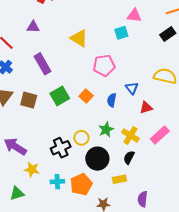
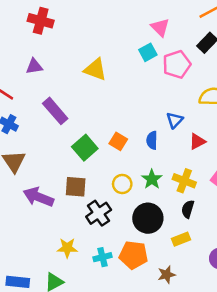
pink triangle: (134, 16) -> (160, 27), turned 49
pink pentagon: (104, 65) -> (177, 64), moved
blue triangle: (132, 88) -> (175, 120), turned 32
brown square: (29, 100) -> (76, 187), moved
yellow circle: (81, 138) -> (122, 184), moved
purple arrow: (15, 147) -> (38, 197), moved
orange pentagon: (81, 184) -> (134, 255), turned -30

